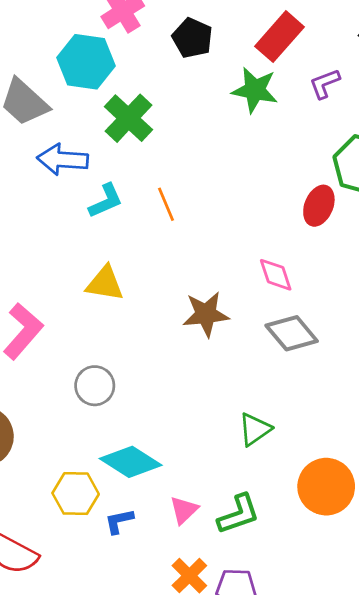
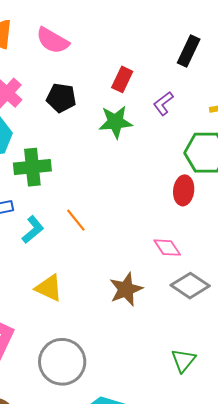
red rectangle: (280, 37) -> (122, 79), size x0.7
green cross: (129, 118) -> (32, 167), turned -33
yellow triangle: (105, 283) -> (49, 288), turned 32
gray circle: (95, 386) -> (62, 362), size x1.6

